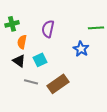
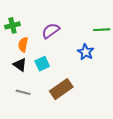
purple semicircle: (48, 29) -> (51, 31), turned 42
gray line: (31, 82) -> (23, 92), moved

